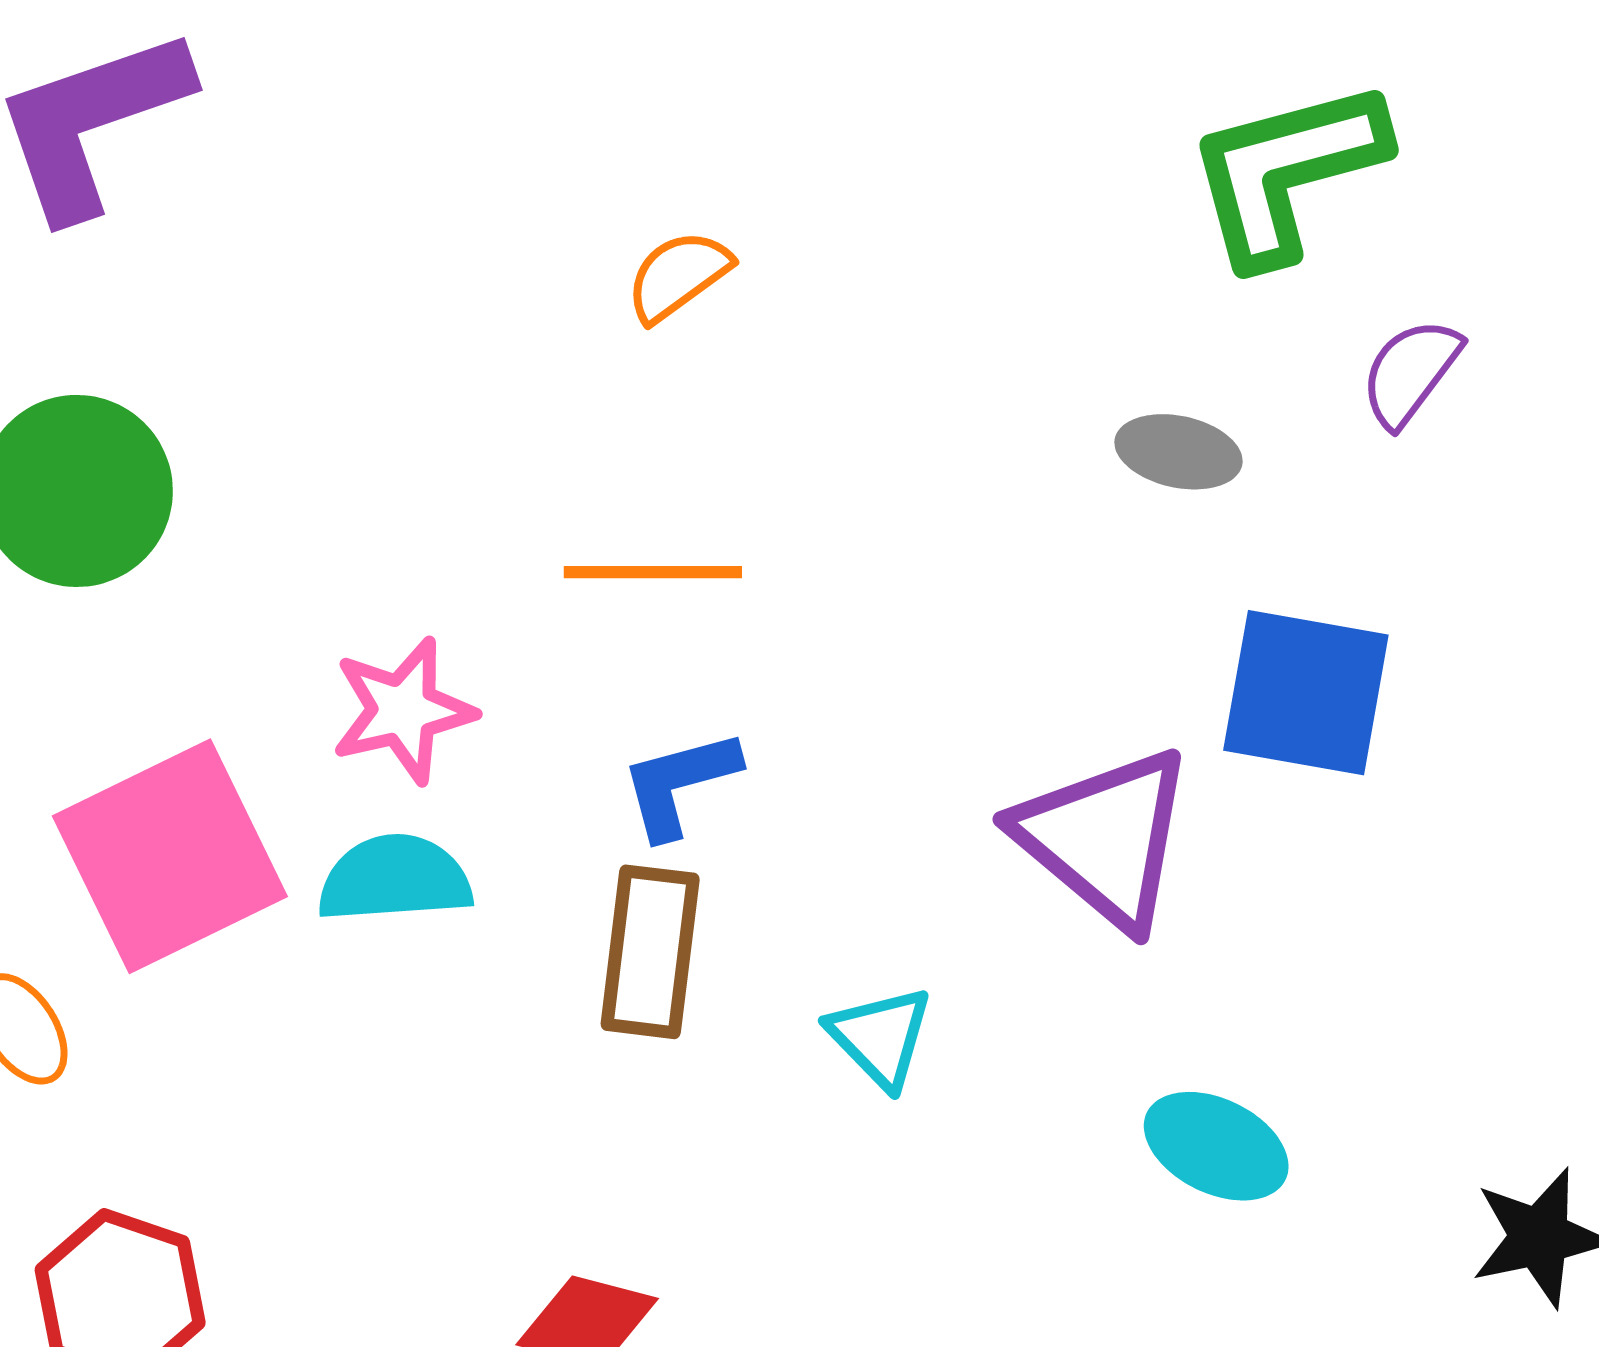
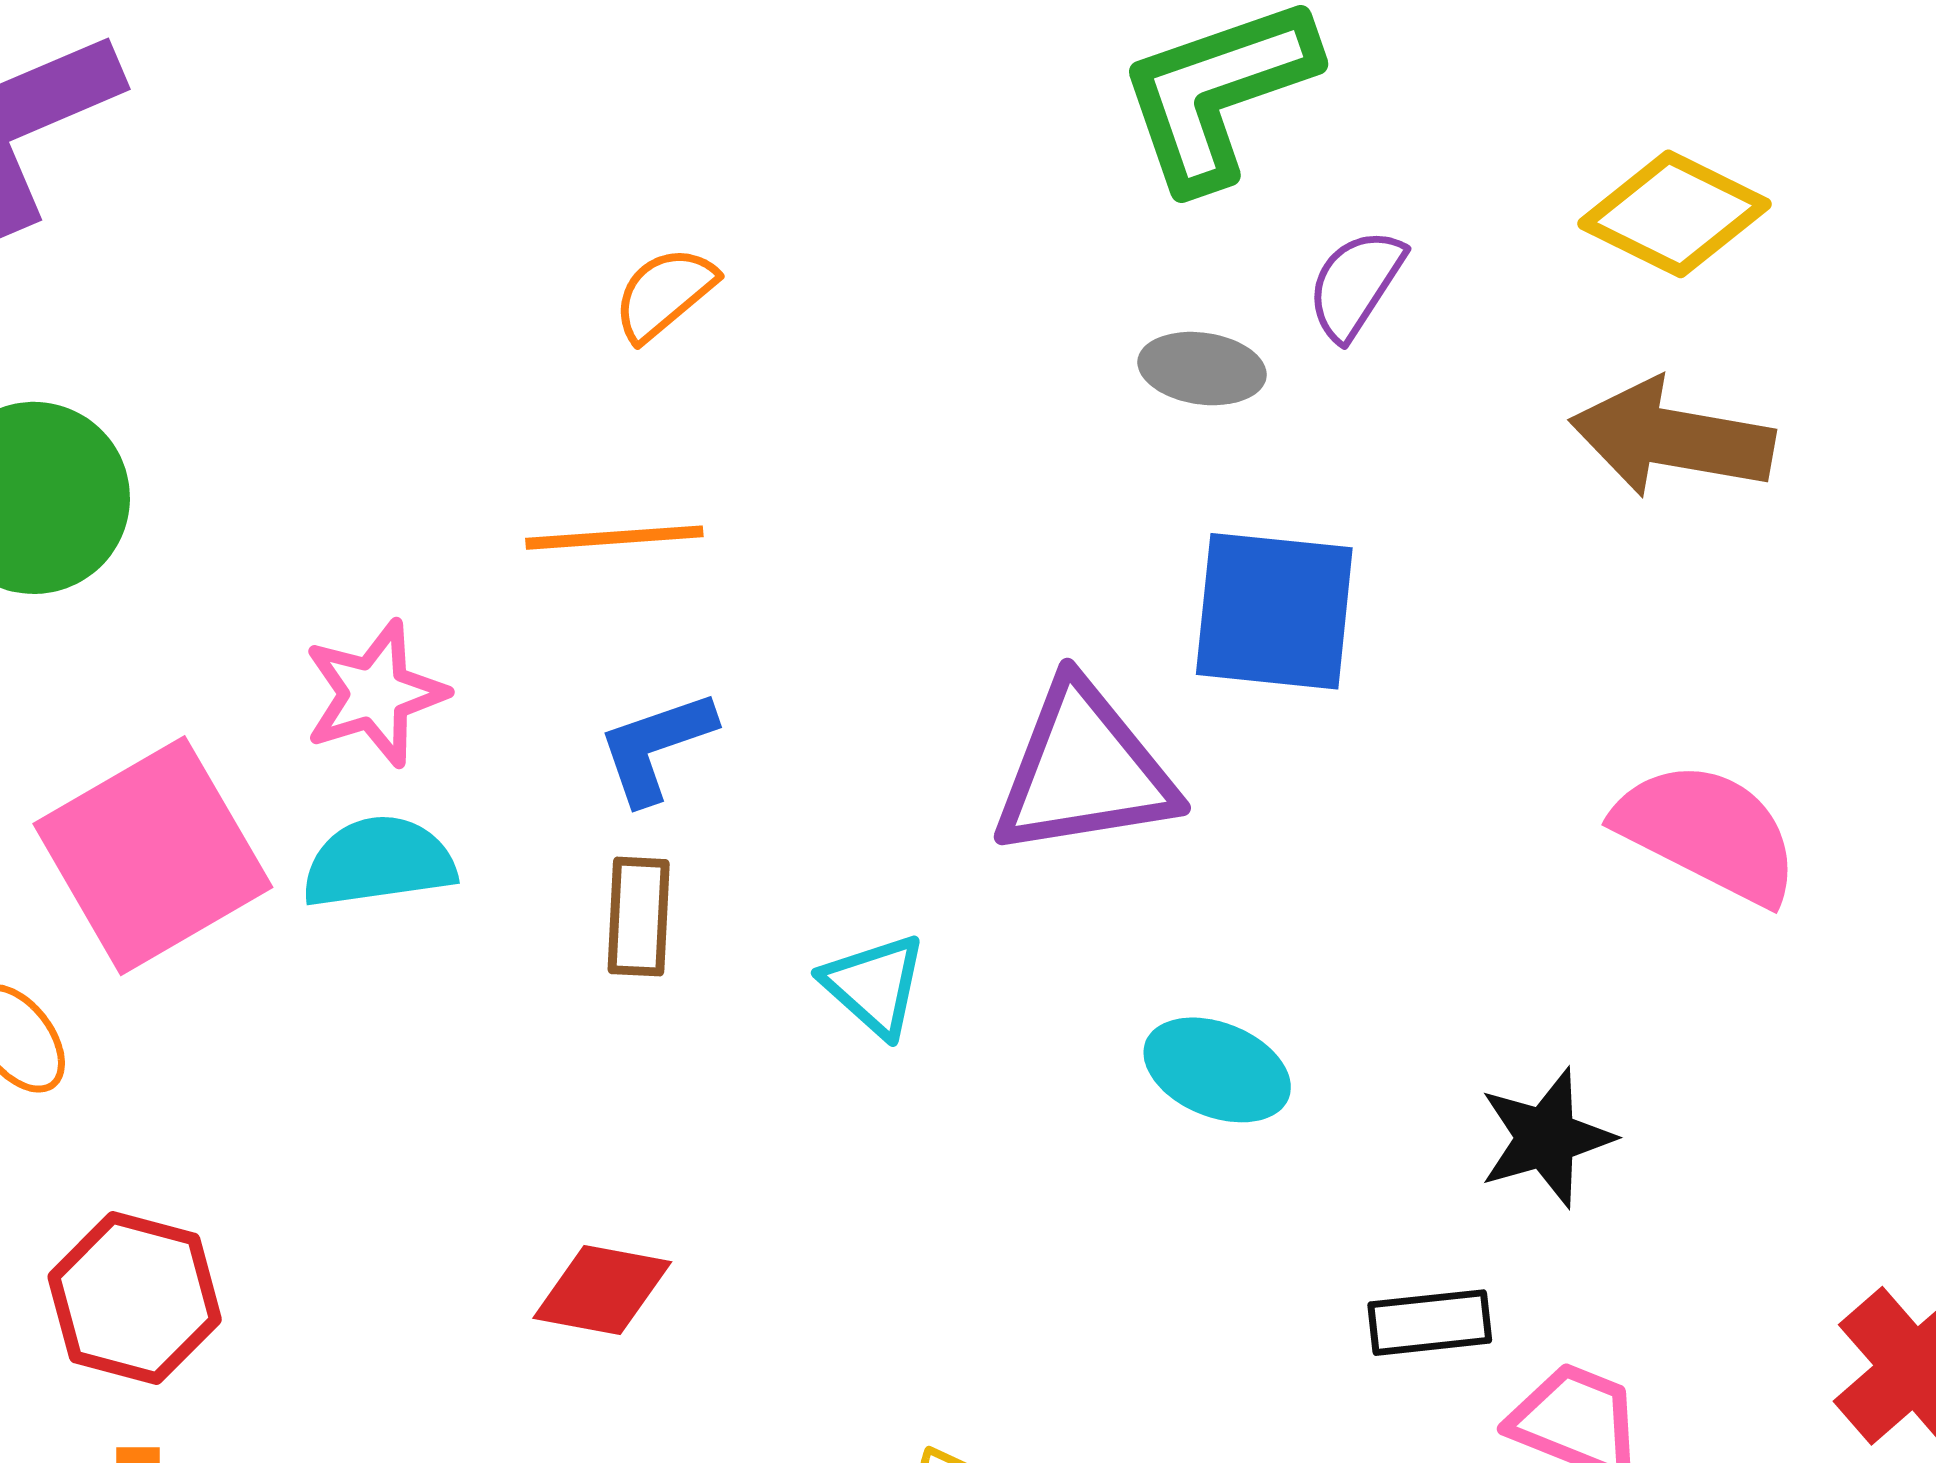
orange semicircle: (678, 276) -> (664, 294), moved
gray ellipse: (1179, 452) -> (1202, 369), moved
purple triangle: (1105, 838) -> (1084, 770), turned -45
brown rectangle: (650, 952) -> (639, 917), size x0.7

